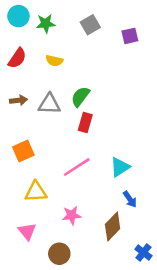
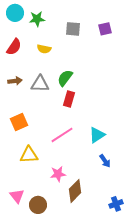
gray square: (90, 25) -> (73, 29), moved, turned 35
brown diamond: (113, 227) -> (75, 191), moved
pink triangle: (27, 231) -> (17, 196), moved
blue cross: (143, 252) -> (116, 204), turned 32
brown circle: (59, 254) -> (38, 205), moved

